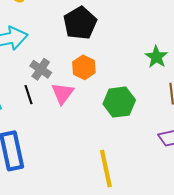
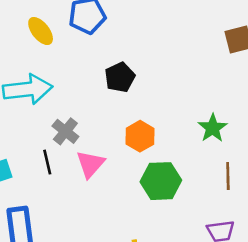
black pentagon: (80, 23) -> (120, 77), size x0.7
orange hexagon: (84, 67) -> (140, 136), moved

